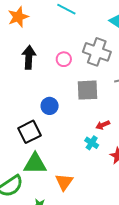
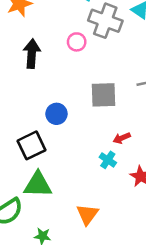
gray cross: (97, 52) -> (105, 21), moved
pink circle: (64, 59) -> (77, 42), moved
orange triangle: (64, 182) -> (87, 214), moved

